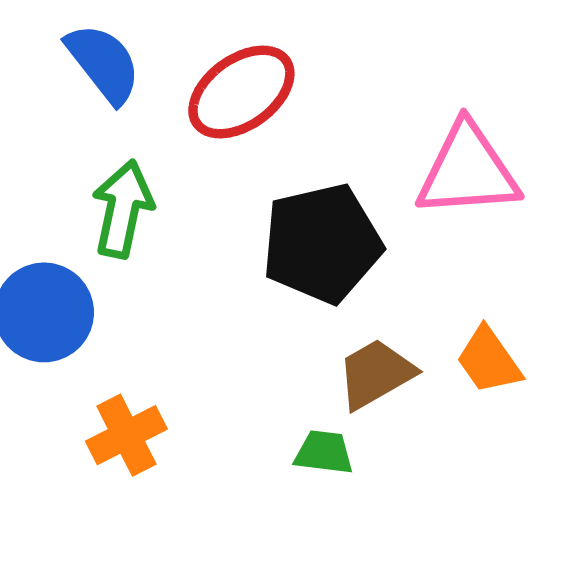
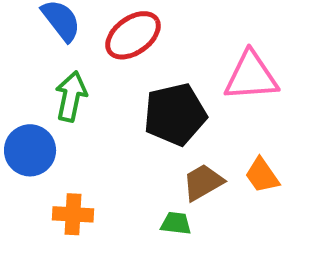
orange cross: (126, 435) -> (73, 214), turned 30

